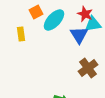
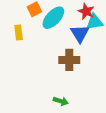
brown cross: (88, 68) -> (69, 60), moved, turned 36

